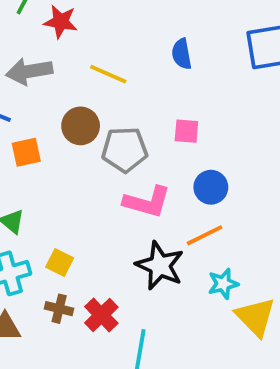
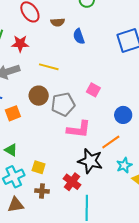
blue semicircle: (182, 54) -> (79, 36), moved
pink square: (186, 131) -> (93, 90), turned 32
blue circle: (211, 187) -> (123, 115), moved
red cross: (101, 315) -> (72, 182), moved

